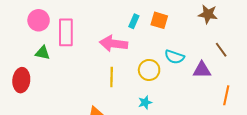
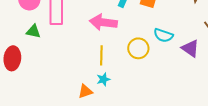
purple triangle: (202, 70) -> (190, 48), turned 36
cyan star: (145, 102) -> (103, 79), moved

